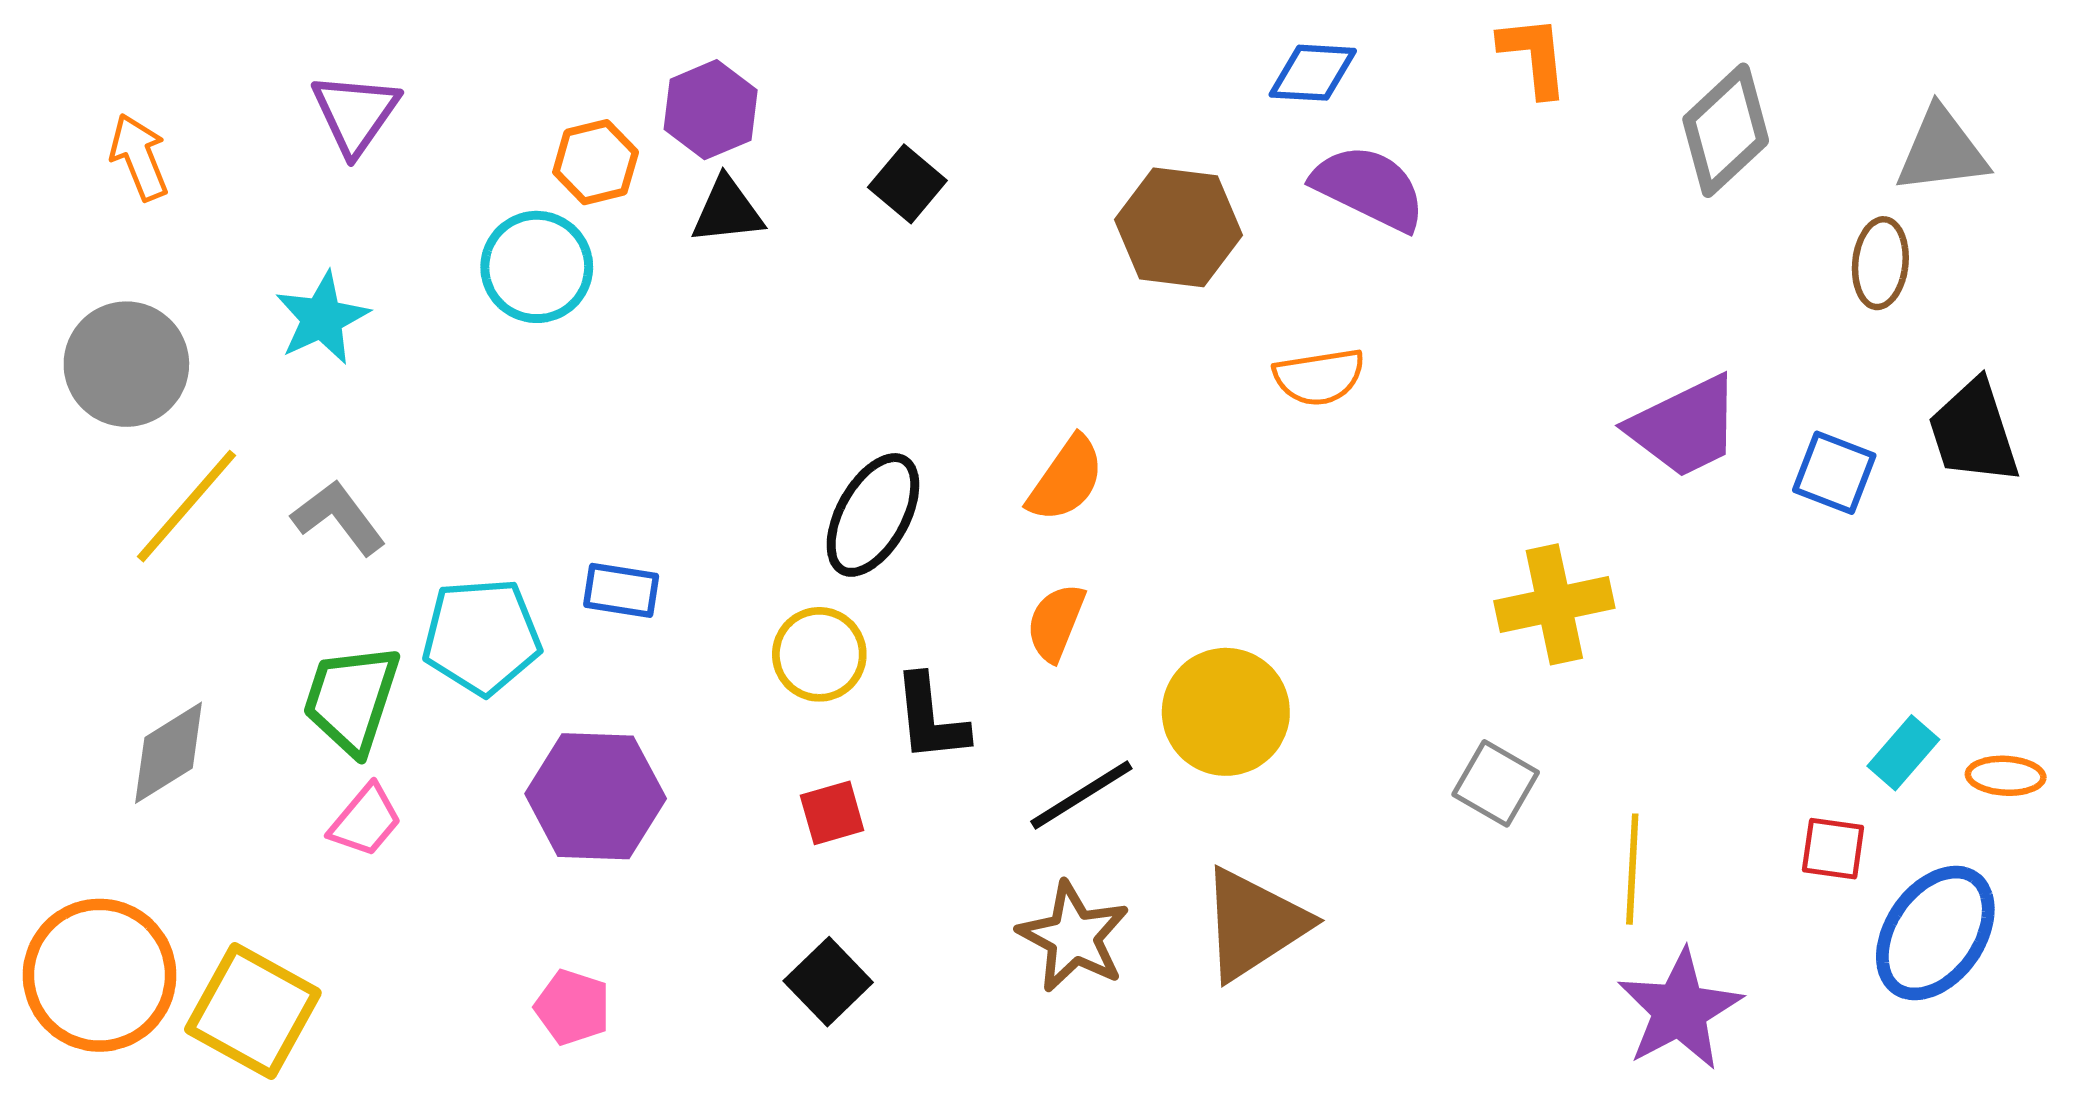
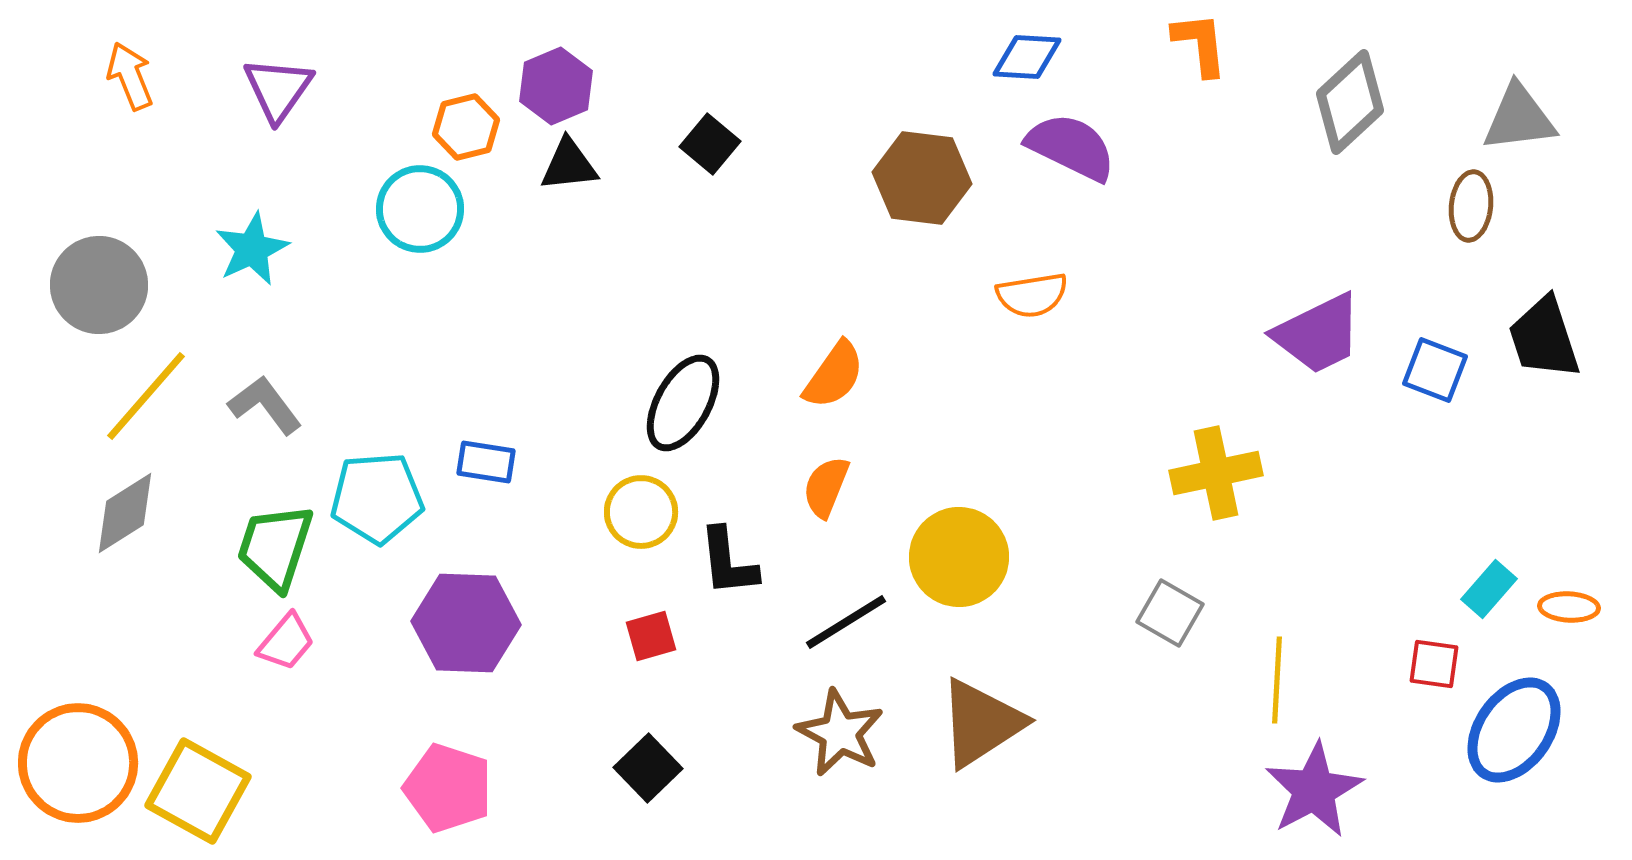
orange arrow: (139, 157) -> (130, 76), moved
gray diamond: (169, 753) -> (125, 513), moved
pink pentagon: (573, 1007) -> (448, 788), size x1.5

